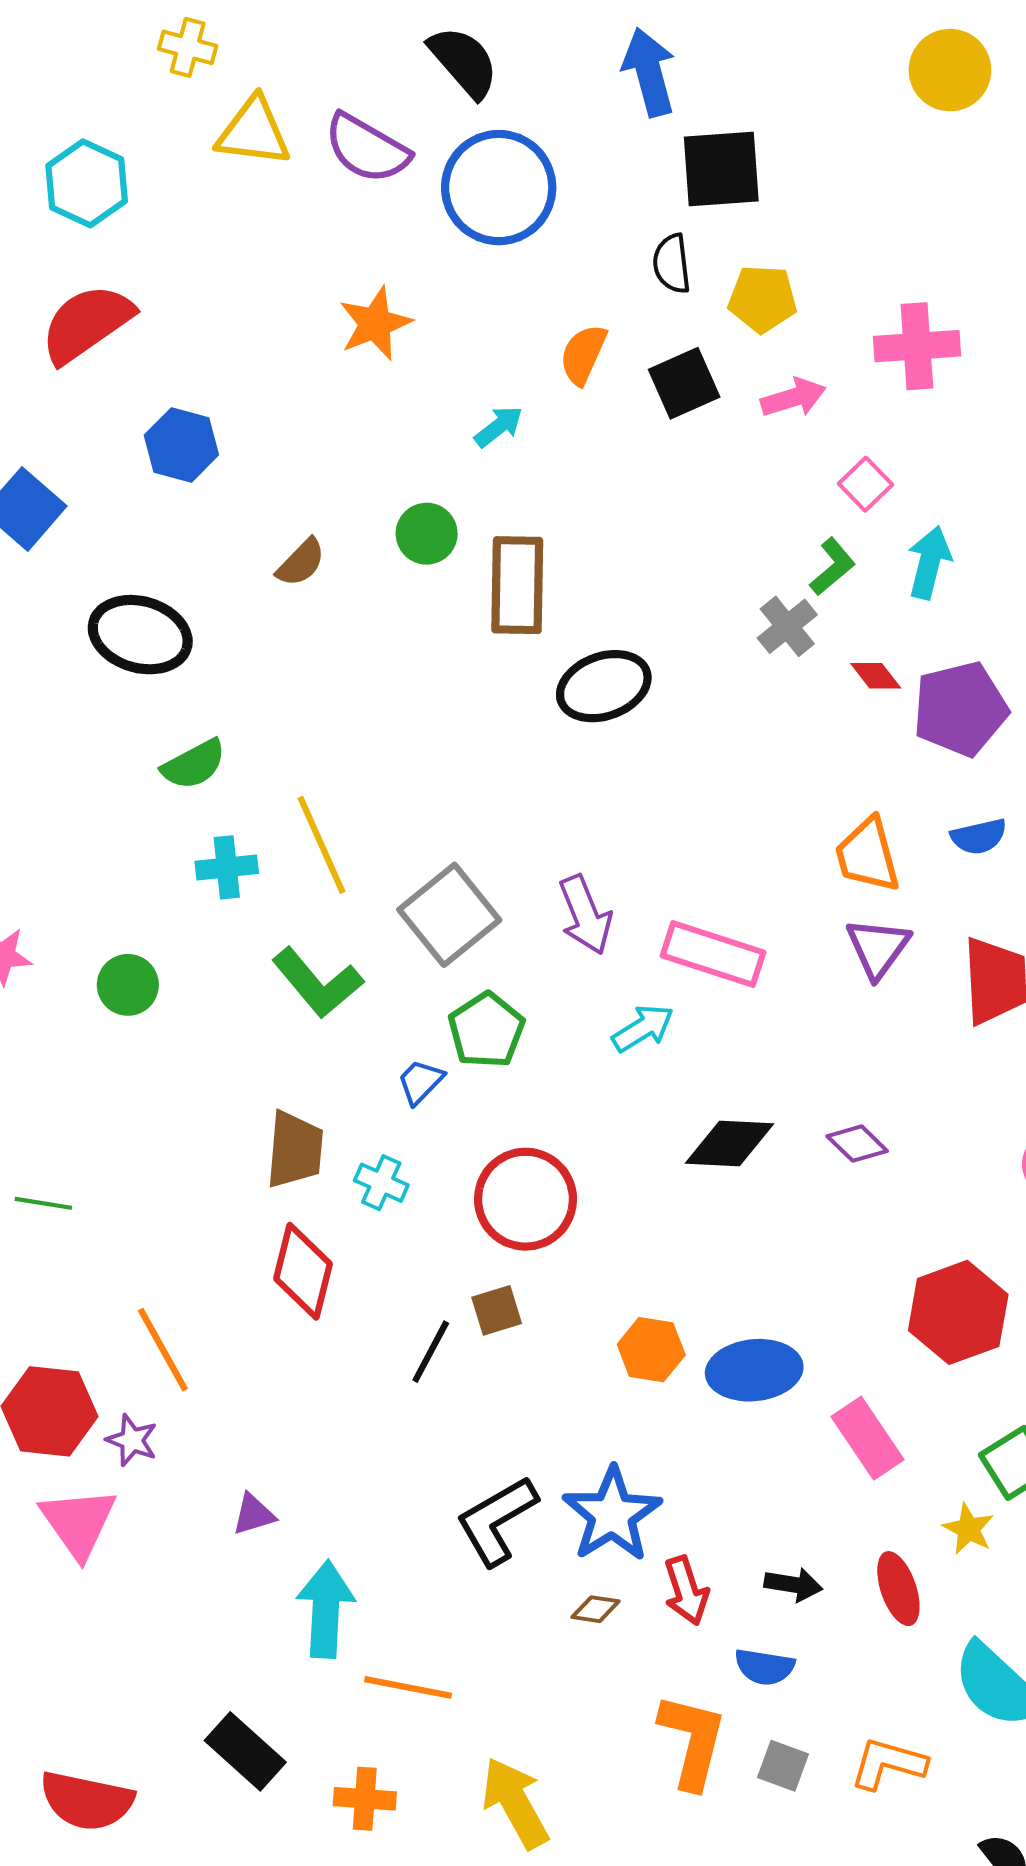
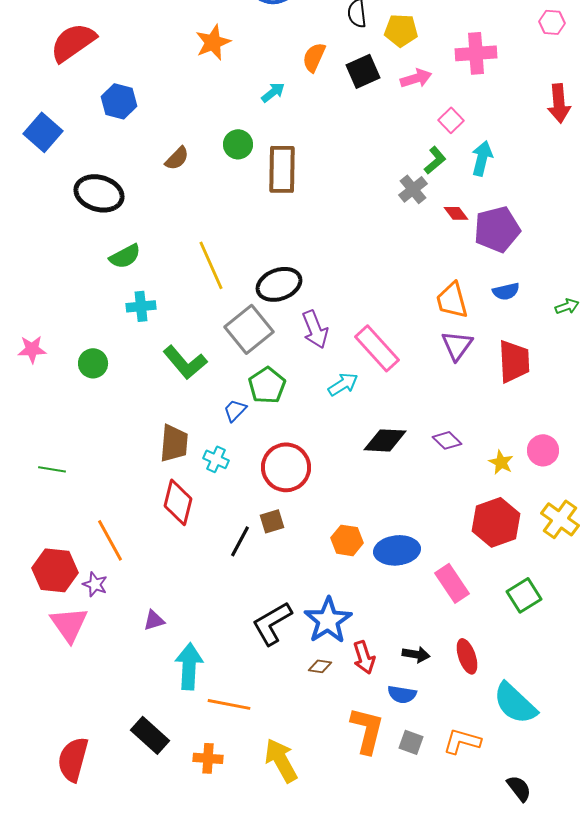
black ellipse: (604, 686) -> (279, 284), moved
yellow line: (322, 845) -> (211, 265), moved
pink rectangle: (713, 954) -> (377, 348), turned 30
yellow star: (968, 1529) -> (501, 462), moved
red semicircle: (87, 1801) -> (73, 759), turned 93

